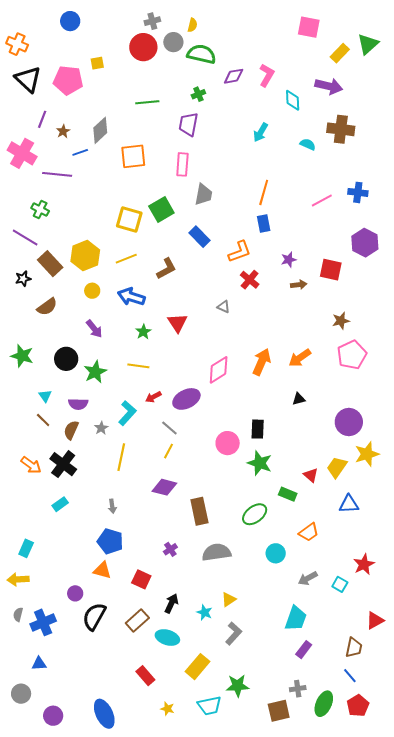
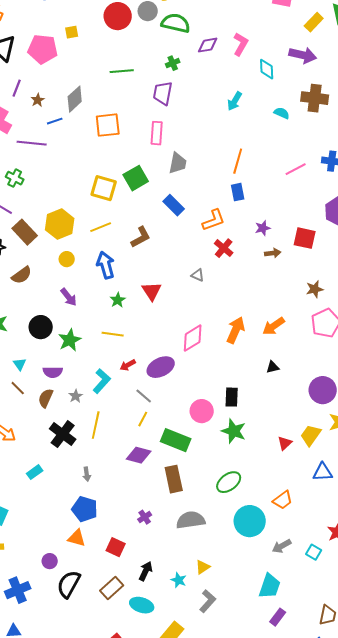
blue arrow: (131, 297) -> (106, 265), turned 56
black cross: (63, 464) -> (63, 434), moved
red triangle: (311, 475) -> (285, 443), turned 35
green rectangle: (288, 494) -> (176, 440), moved, size x1.6
cyan circle: (276, 553) -> (250, 521), size x1.6

